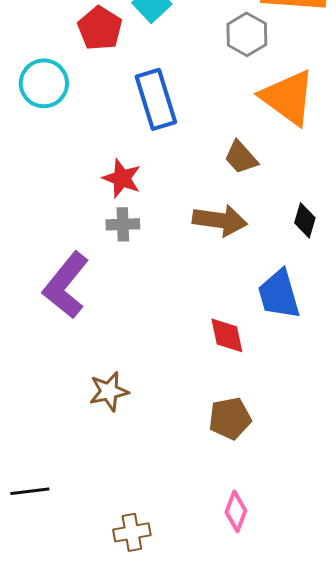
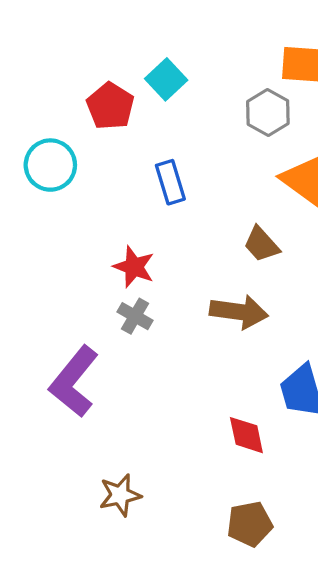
blue rectangle: (156, 99) -> (170, 182), size x0.7
gray cross: (123, 224) -> (135, 316), turned 32

